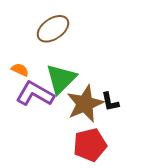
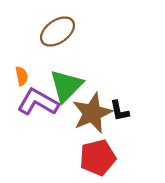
orange semicircle: (20, 70) -> (22, 76), turned 54

